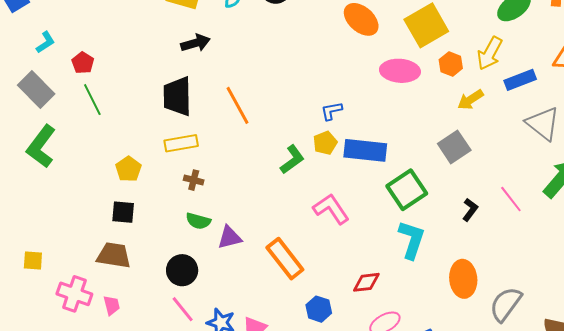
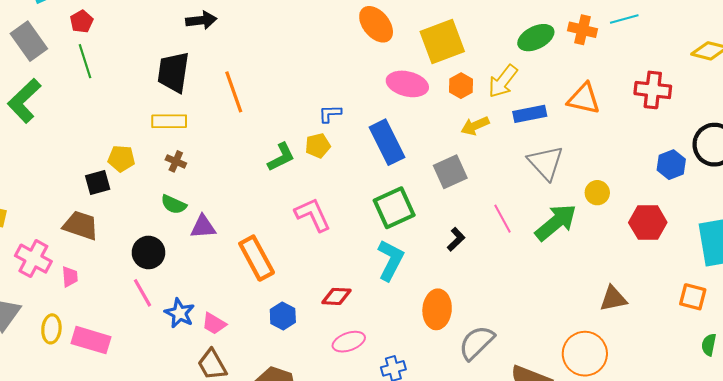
blue rectangle: (365, 150) -> (387, 142), moved, turned 48
yellow pentagon: (128, 169) -> (121, 159), moved, turned 30
pink line: (511, 199) -> (502, 219), moved
black square: (123, 212) -> (98, 182), turned -30

